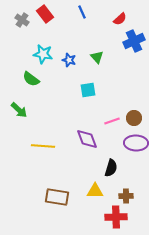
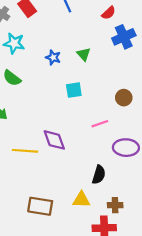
cyan star: (43, 54) -> (14, 43), moved
brown circle: (134, 118) -> (124, 98), moved
purple diamond: (87, 139) -> (54, 140), moved

